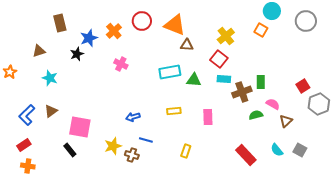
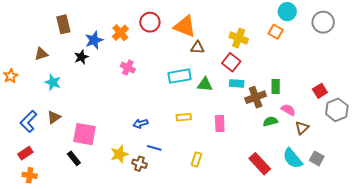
yellow cross: (226, 36) -> (239, 38), turned -30
cyan semicircle: (277, 150) -> (293, 158), size x1.5

